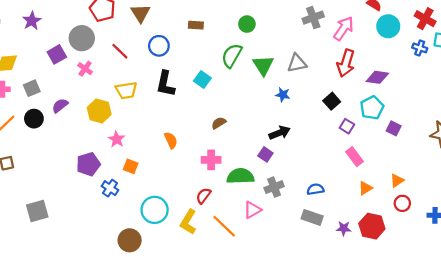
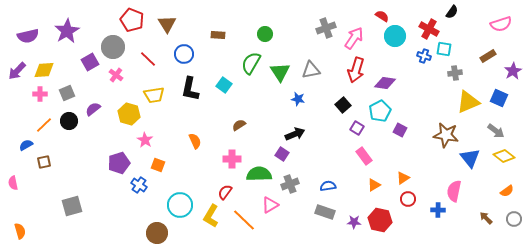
purple star: (32, 21) -> (67, 31), size x1.4

